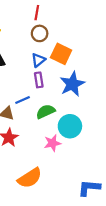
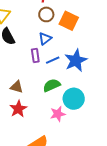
orange square: (61, 54) -> (69, 21), moved
purple rectangle: (39, 80) -> (35, 55), moved
blue line: (23, 100) -> (53, 60), moved

